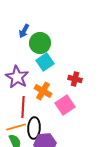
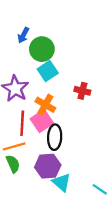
pink square: (65, 105) -> (42, 121), moved
black ellipse: (34, 128) -> (55, 137), moved

